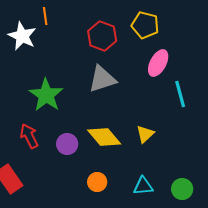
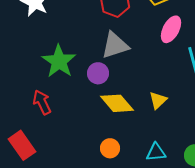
purple circle: (67, 144) -> (98, 73), moved

